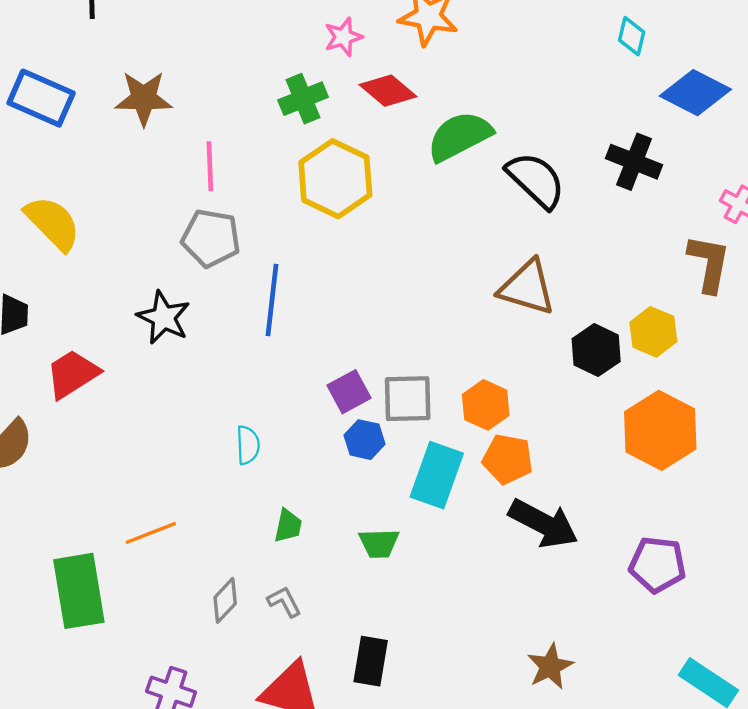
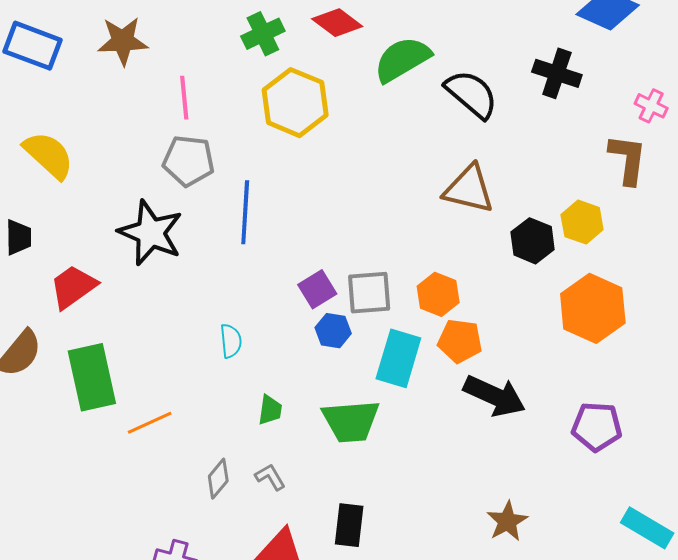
black star: (164, 318) -> (151, 233), size x1.4
green trapezoid: (379, 543) -> (351, 421), size x1.6
green rectangle: (79, 591) -> (92, 377), moved

